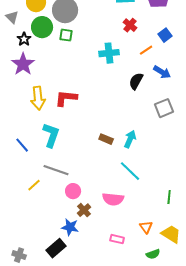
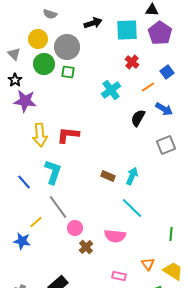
black star: (24, 39) -> (15, 80), moved
cyan cross: (109, 53) -> (111, 90), turned -30
purple star: (23, 64) -> (25, 101), turned -30
gray line: (56, 170) -> (58, 207), turned 35
blue star: (70, 227) -> (22, 241), moved

